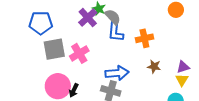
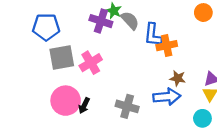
purple cross: (88, 18) -> (101, 21), turned -30
blue L-shape: (116, 32) -> (153, 35), moved
blue arrow: (117, 73) -> (167, 97), moved

